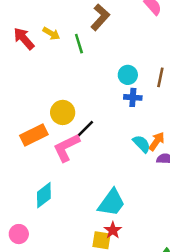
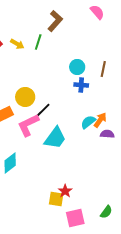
yellow arrow: (51, 34) -> (17, 44), moved
green line: (79, 44) -> (38, 42), turned 35
cyan semicircle: (142, 144) -> (88, 122), turned -84
cyan trapezoid: (112, 203) -> (55, 138), moved

